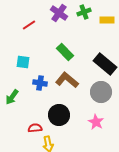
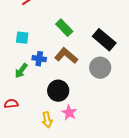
green arrow: (12, 97) -> (21, 71), moved
pink star: (96, 122) -> (69, 113), moved
red semicircle: (35, 128) -> (11, 104), moved

